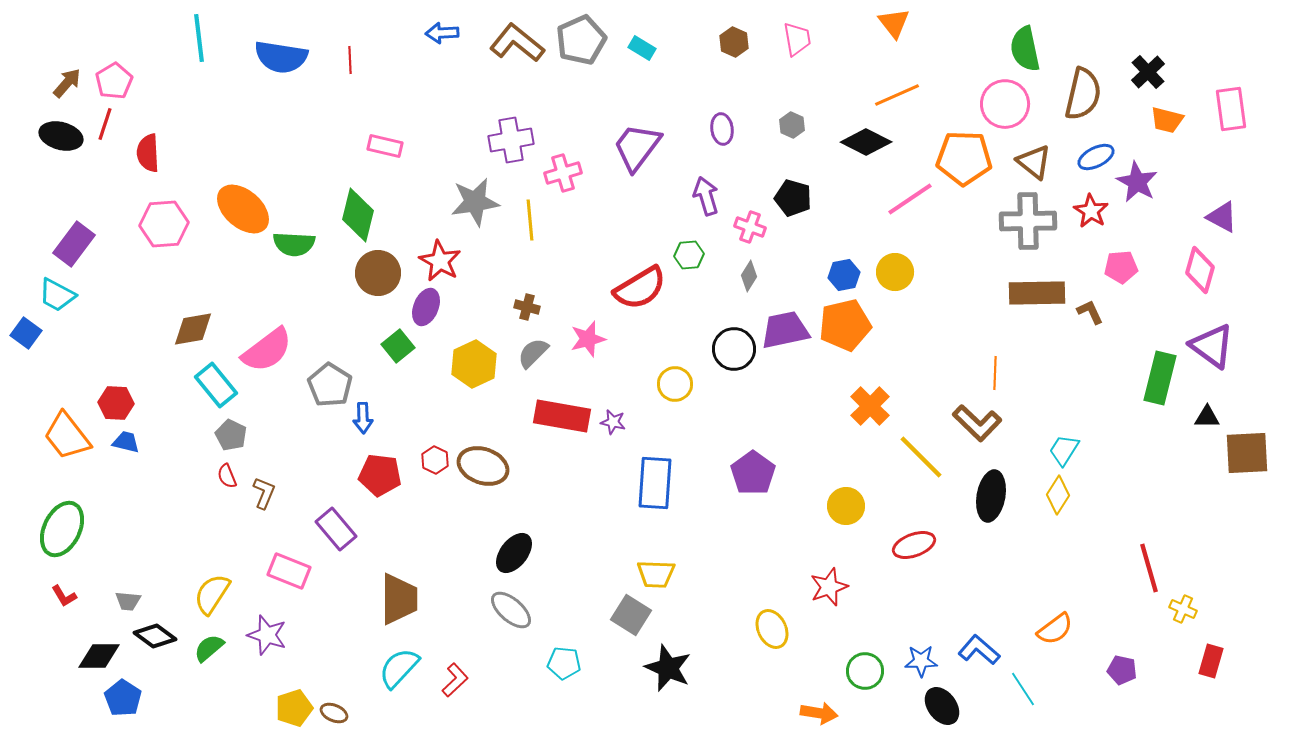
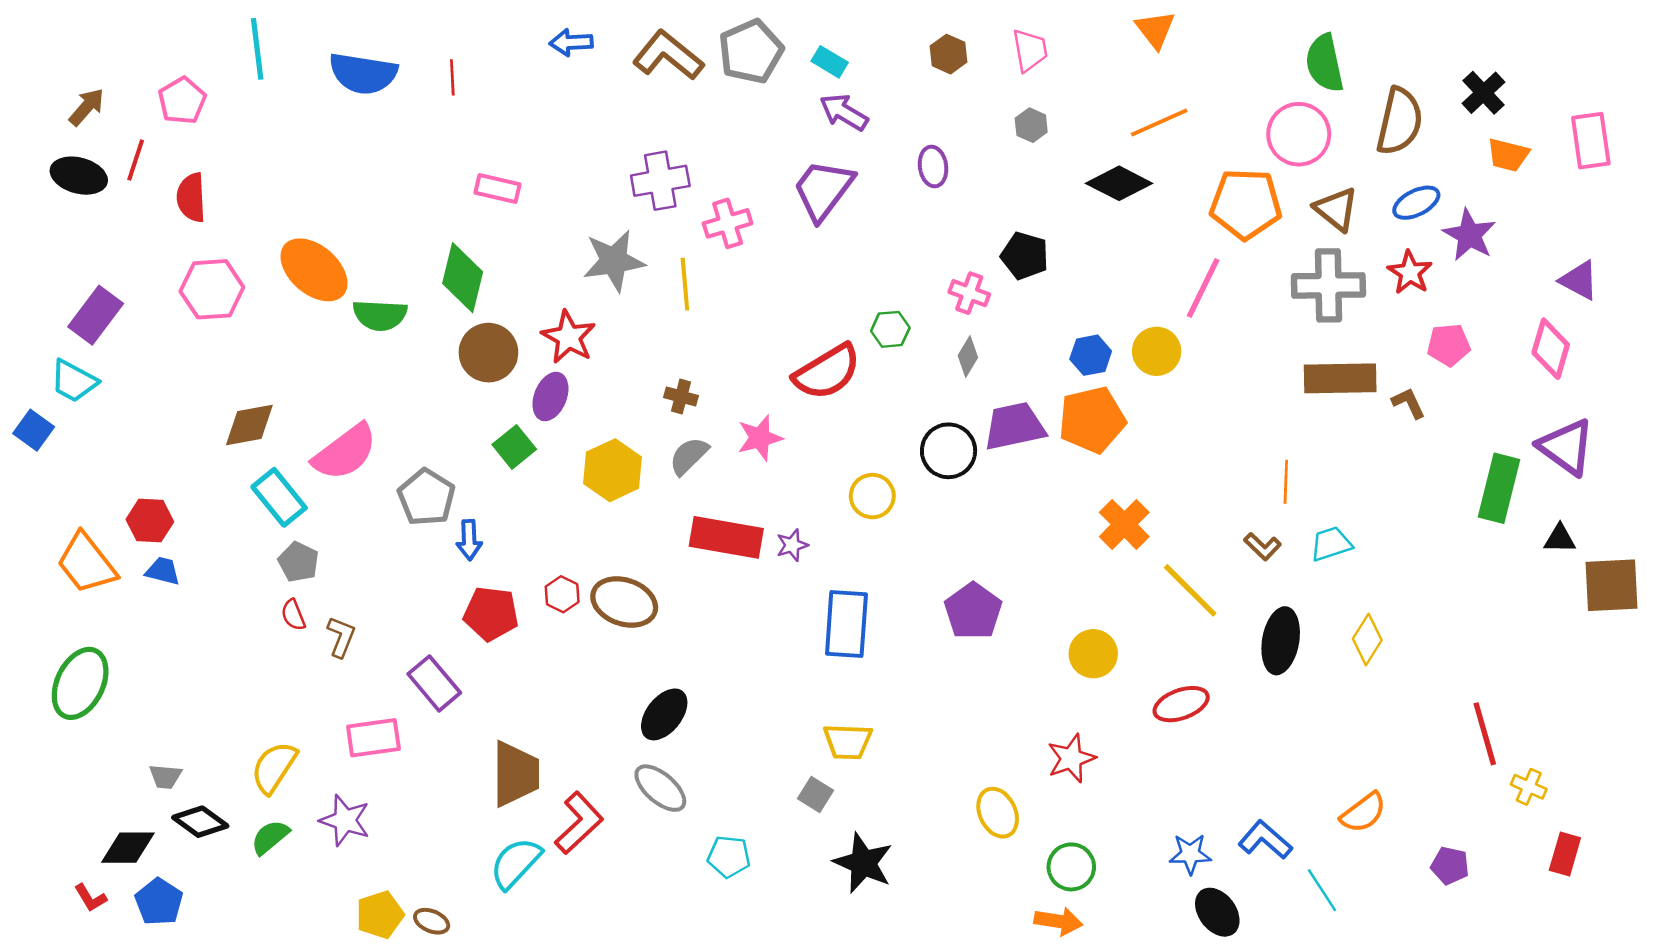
pink pentagon: (114, 81) -> (182, 101), moved
gray hexagon: (792, 125) -> (1031, 125), moved
purple arrow: (706, 196) -> (844, 112), moved, turned -42
pink line: (910, 199) -> (1203, 288), moved, turned -30
purple star: (613, 422) -> (792, 545), turned -30
brown L-shape: (977, 423) -> (1263, 546), size x0.6
cyan trapezoid: (1064, 450) -> (1331, 544), moved, turned 40
pink rectangle: (289, 571) -> (373, 738), turned -30
red L-shape: (64, 596) -> (90, 898), moved
gray square: (631, 615) -> (815, 795), size x0.7
green circle: (865, 671) -> (1071, 867), moved
red L-shape: (455, 680) -> (579, 823), moved, size x1.4

